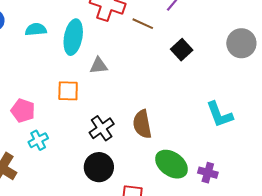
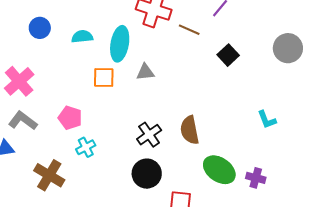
orange square: (68, 91) -> (104, 78), moved
cyan L-shape: (219, 114) -> (267, 120), size x0.7

